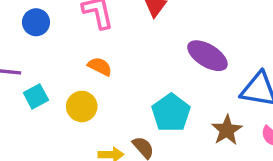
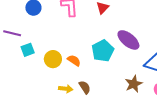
orange semicircle: (100, 66) -> (74, 61), moved
cyan pentagon: (171, 113) -> (103, 51), moved

